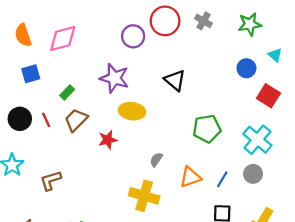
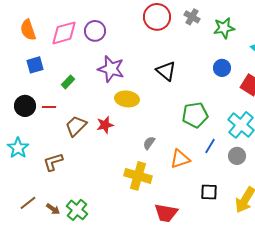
green star: (250, 24) -> (224, 28), moved
purple circle: (133, 36) -> (95, 31), moved
blue circle: (246, 68) -> (222, 68), moved
red line: (46, 120) -> (49, 107), turned -64
brown trapezoid: (76, 120) -> (76, 126), moved
blue line: (222, 179) -> (210, 146), moved

